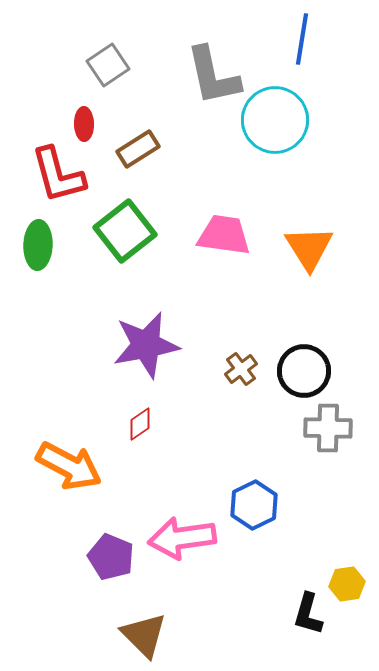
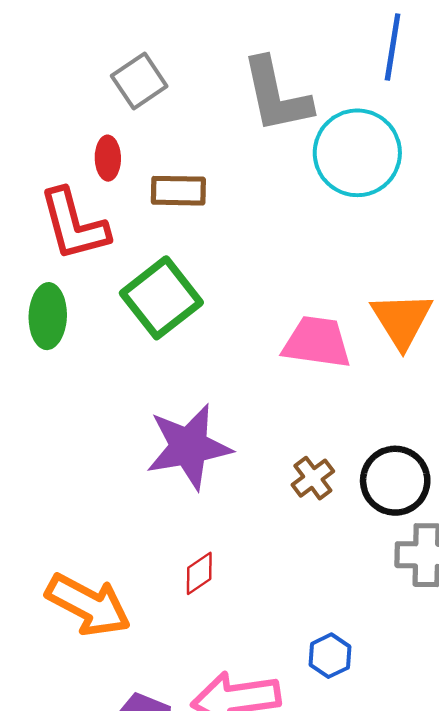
brown rectangle: (138, 149) -> (178, 191), turned 33
pink trapezoid: (224, 235) -> (317, 342), moved
red diamond: (140, 424) -> (199, 573), moved
blue hexagon: (254, 505) -> (330, 656), size x0.7

